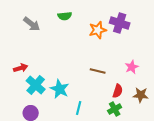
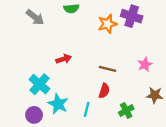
red arrow: (21, 68) -> (64, 59), moved
cyan star: (60, 89) -> (58, 104), moved
red semicircle: (118, 91) -> (104, 91), moved

